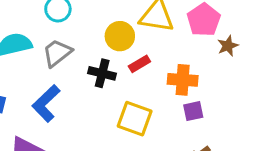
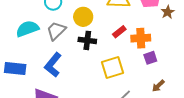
yellow circle: (120, 36) -> (83, 17), moved
red rectangle: (139, 64) -> (119, 32), moved
yellow square: (135, 119) -> (112, 68), turned -30

